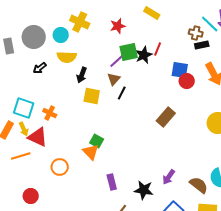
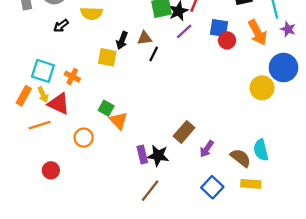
purple line: (117, 61) -> (184, 31), moved
black arrow: (82, 75) -> (122, 40), moved
brown triangle: (114, 79) -> (145, 38), turned 40
yellow square: (92, 96) -> (107, 57), moved
brown rectangle: (166, 117) -> (184, 132), moved
green square: (97, 141) -> (106, 108), moved
black star: (144, 190) -> (158, 156), moved

